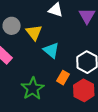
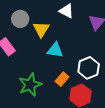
cyan triangle: (51, 50) -> (55, 50), turned -42

